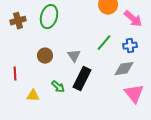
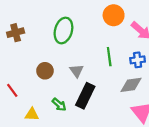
green ellipse: (49, 17) -> (63, 30), moved
green line: (104, 43) -> (109, 57), turned -48
red line: (15, 74) -> (12, 90), turned -32

